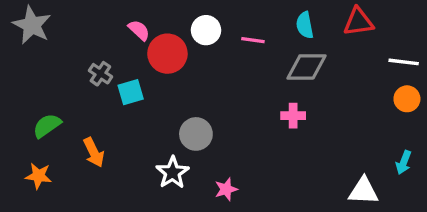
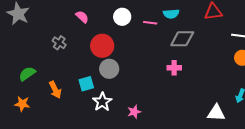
cyan semicircle: (305, 25) -> (171, 14), moved, turned -84
red circle: (167, 54) -> (102, 46), moved
cyan square: (131, 92) -> (86, 84), moved
gray circle: (196, 134) -> (109, 69), moved

